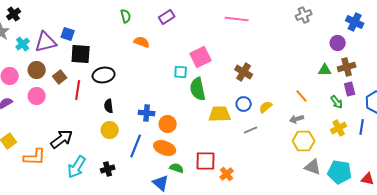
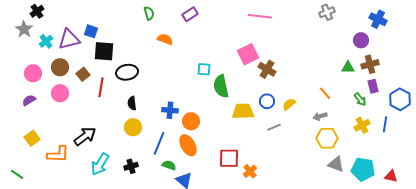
pink square: (201, 57) -> (248, 54), moved
orange ellipse: (165, 148) -> (188, 145), turned 40
green semicircle: (177, 168) -> (169, 165), moved

